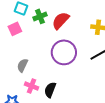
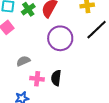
gray semicircle: (22, 65) -> (23, 61), turned 56

